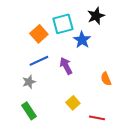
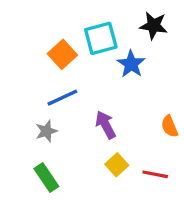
black star: (96, 16) -> (154, 26), turned 30
purple arrow: (66, 66) -> (106, 125), moved
red line: (97, 118) -> (155, 174), moved

